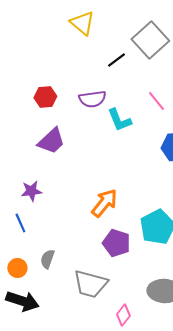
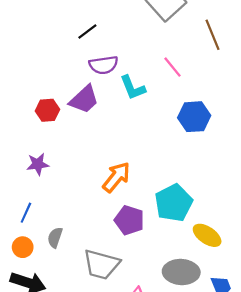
black line: (116, 60) -> (87, 32), moved
red hexagon: (45, 97) -> (47, 110), moved
purple trapezoid: (51, 141) -> (84, 99), moved
blue line: (20, 223) -> (26, 213), moved, turned 48

